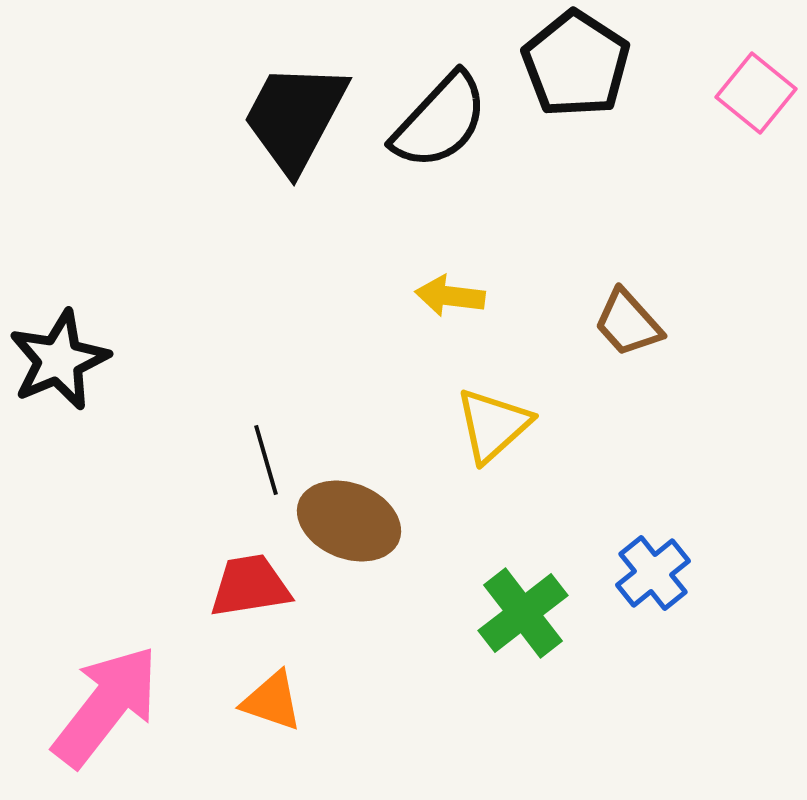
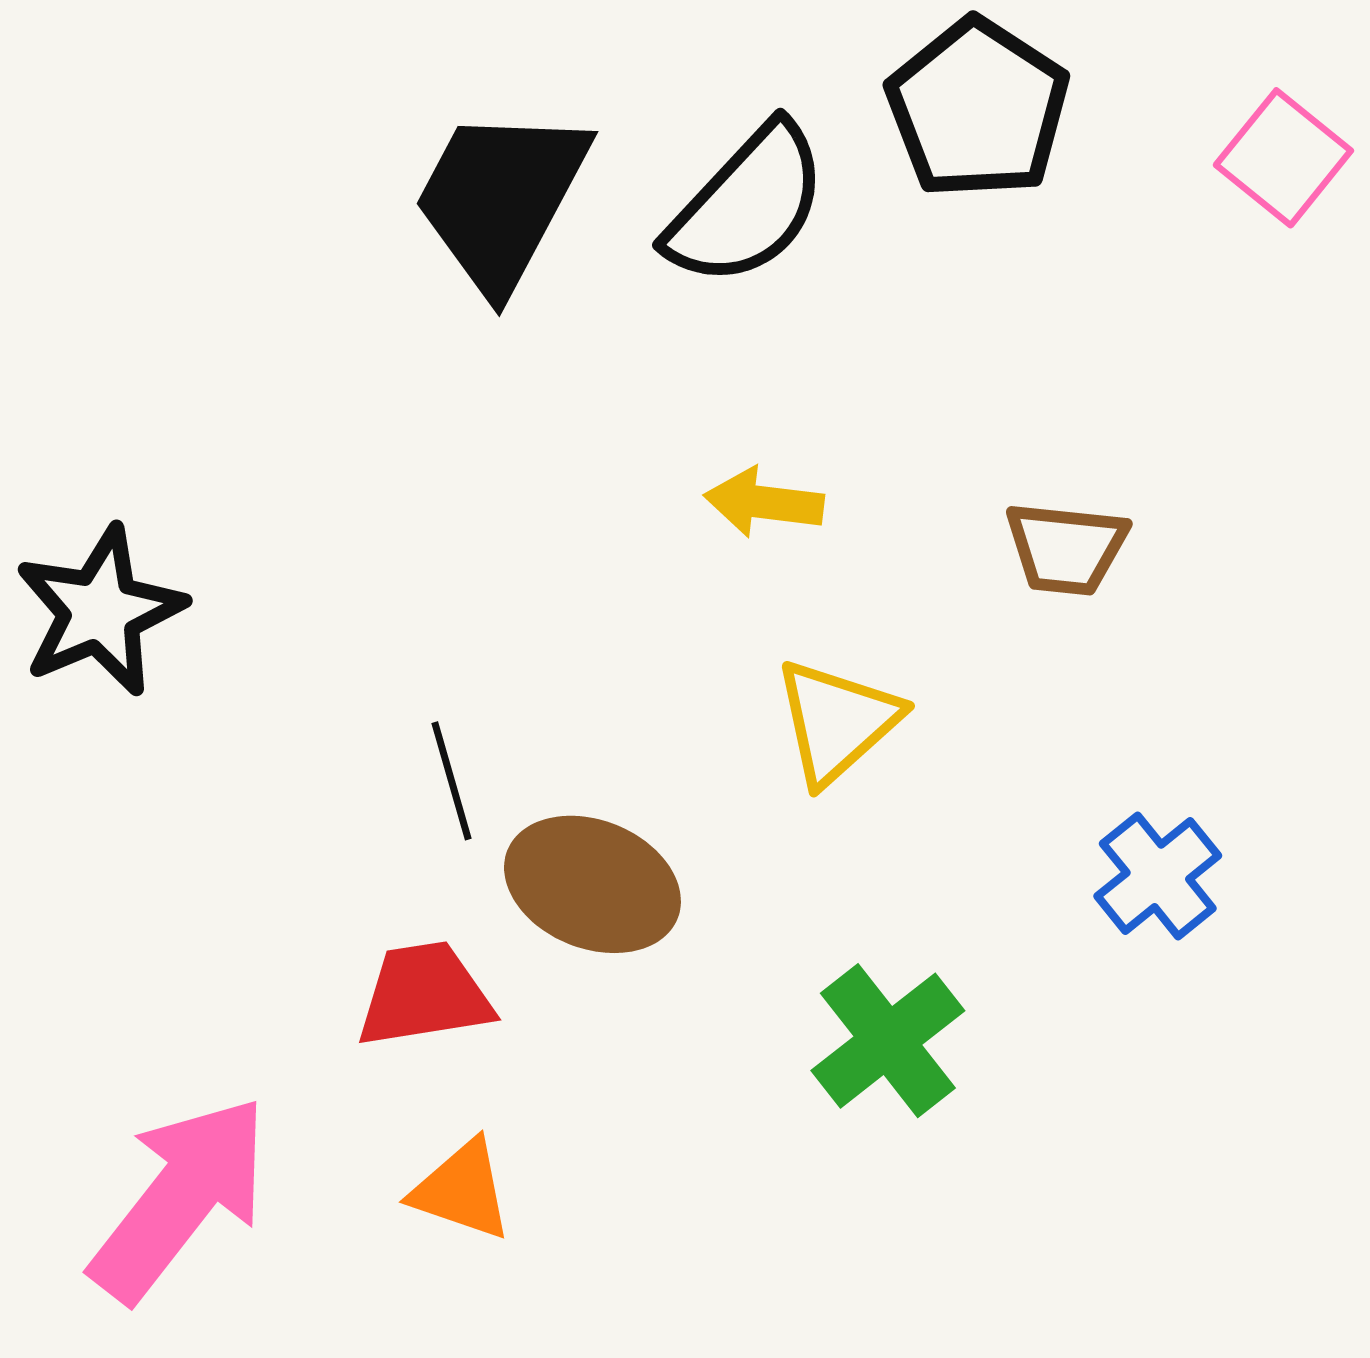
brown trapezoid: (628, 323) -> (1066, 548), turned -42
blue cross: (653, 573) -> (1158, 876), moved

